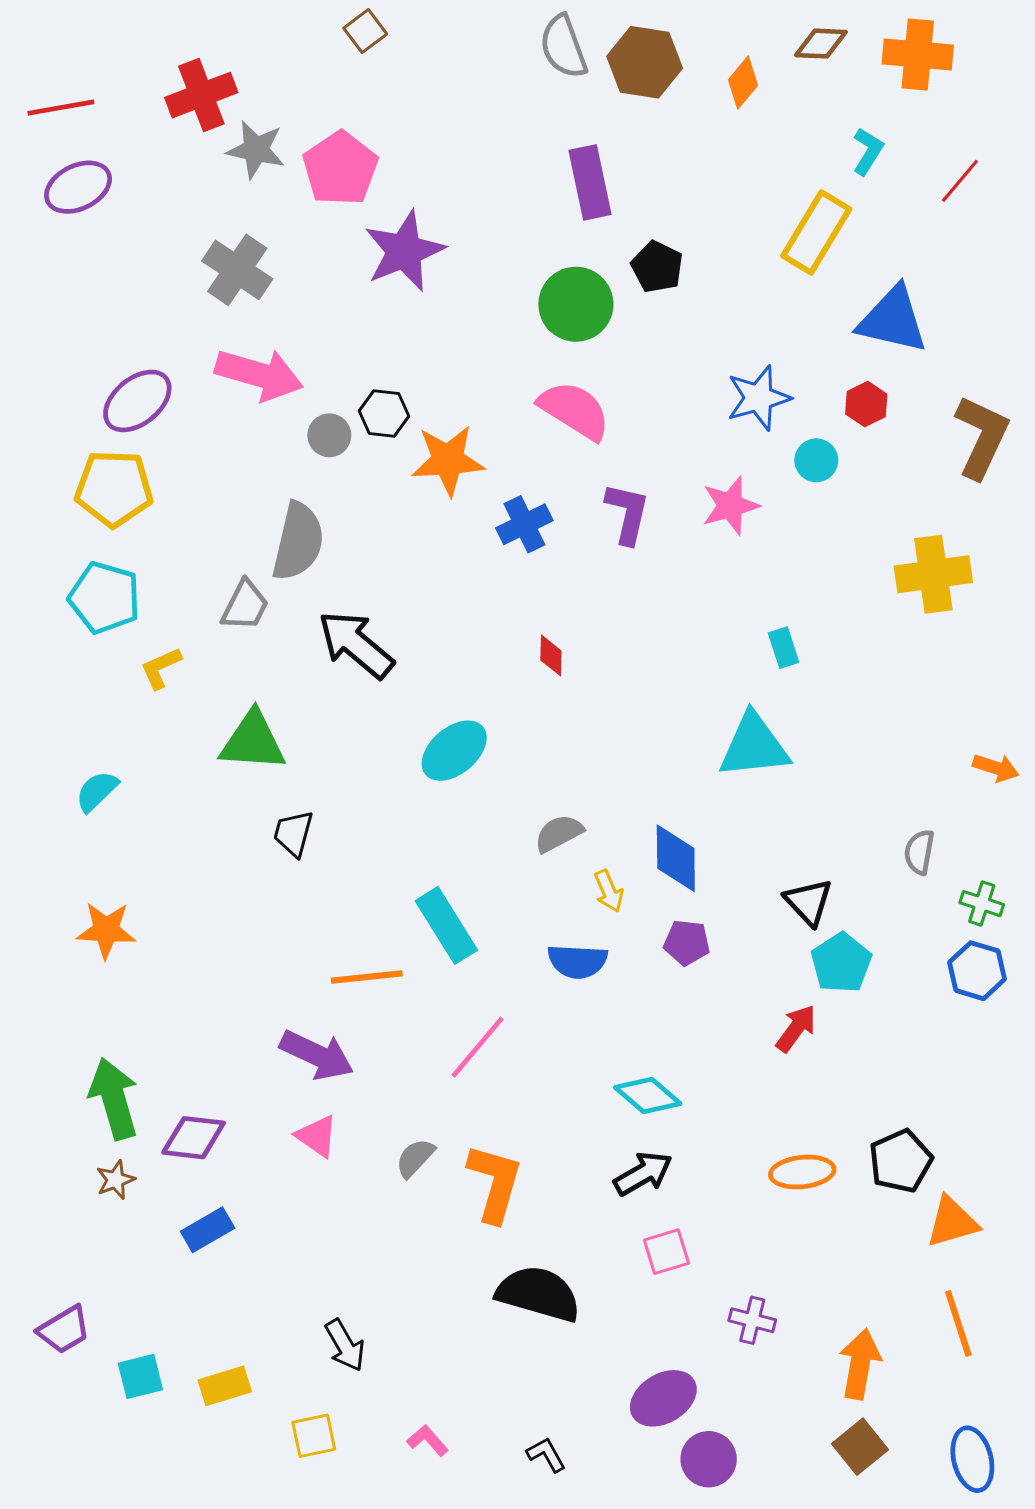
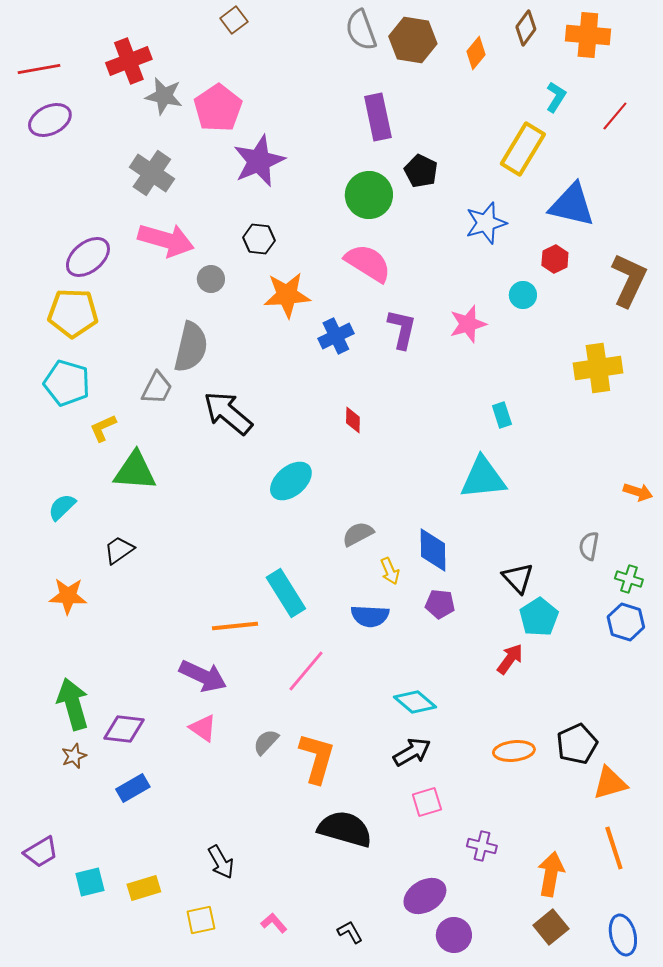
brown diamond: (821, 44) -> (526, 28), turned -56
blue star: (759, 398) -> (486, 223), moved
black hexagon: (384, 413) -> (259, 239), moved
green triangle: (253, 741) -> (135, 471), moved
black trapezoid: (293, 833) -> (119, 550), moved, turned 40

